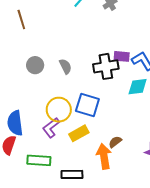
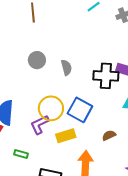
brown semicircle: (115, 142) -> (109, 135), moved
green rectangle: (39, 160) -> (21, 154), size x0.6

